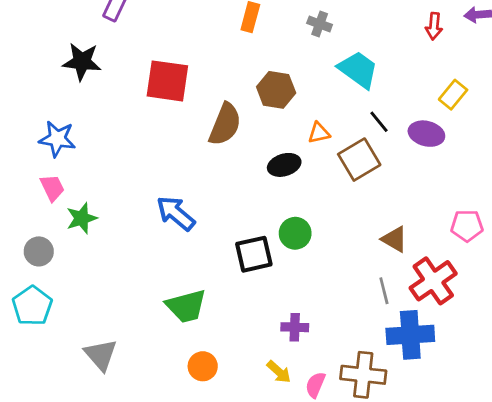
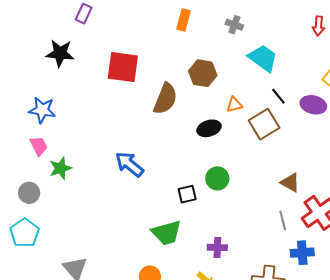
black square: (254, 254) -> (187, 194), size x0.7
green trapezoid: (186, 306) -> (167, 233), moved
blue cross: (410, 335) -> (302, 253), size x0.7

